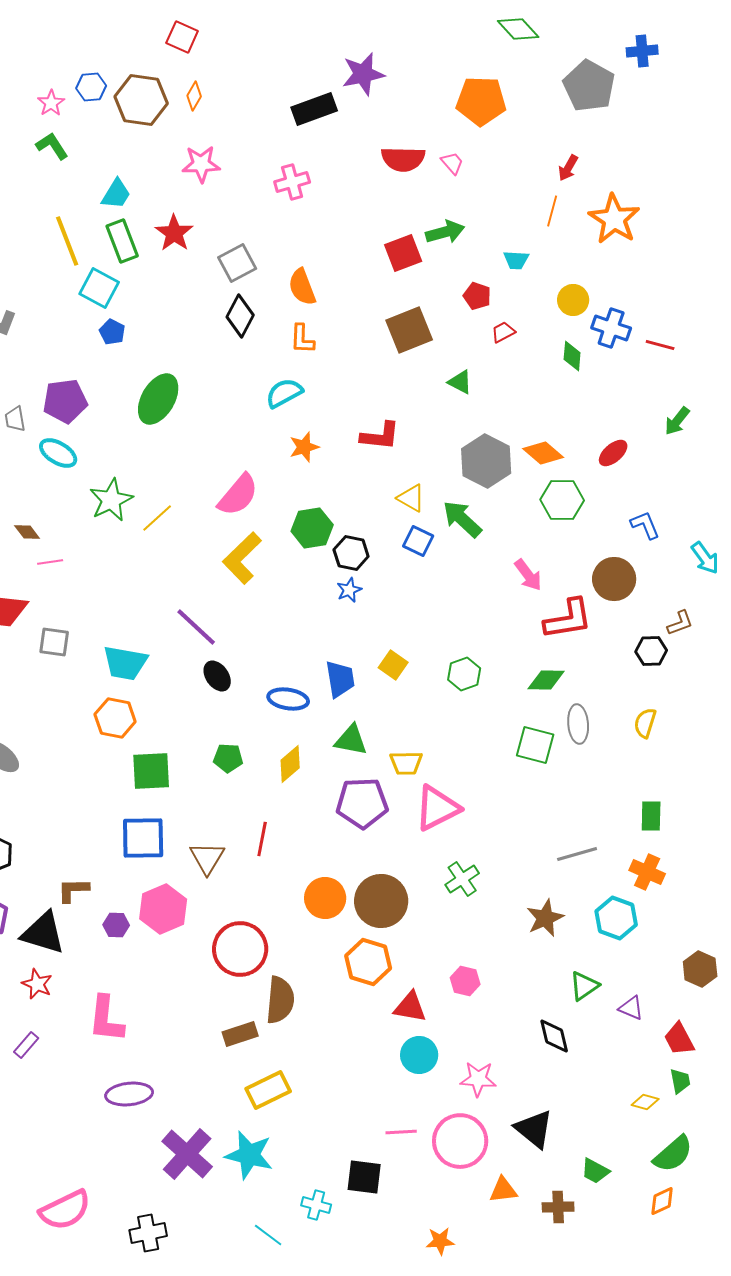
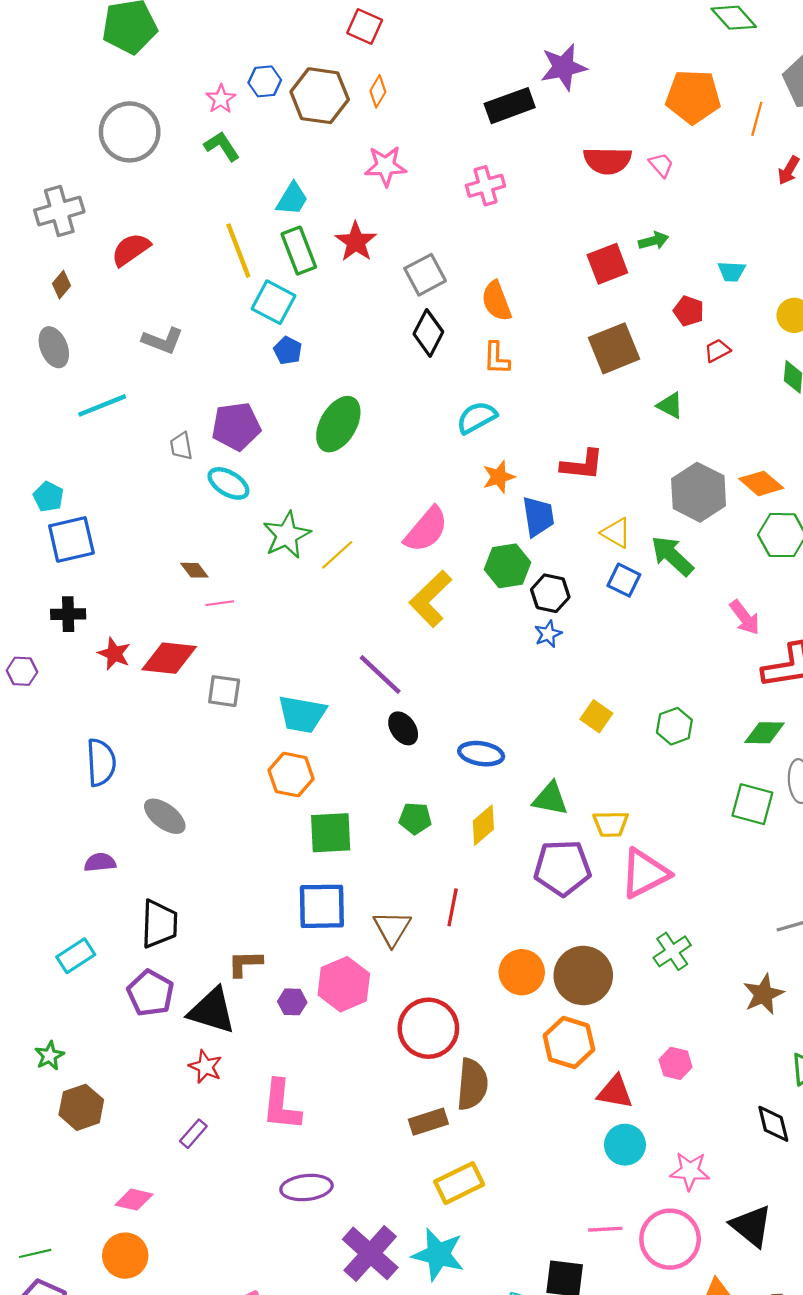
orange line: (552, 211) -> (757, 119), moved
green arrow: (445, 232) -> (654, 241), size x0.7
blue trapezoid: (340, 679) -> (538, 516), moved

